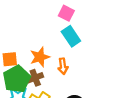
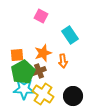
pink square: (66, 13) -> (41, 16), moved

